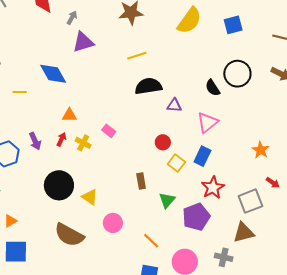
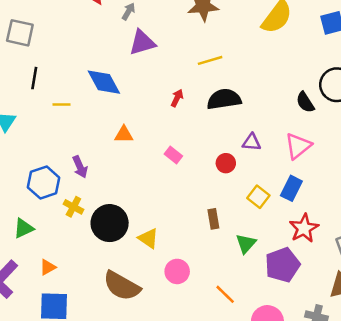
purple triangle: (174, 105) -> (251, 142), moved
red arrow: (61, 139) -> (177, 98), moved
red circle: (163, 142) -> (226, 163), moved
yellow cross: (83, 143) -> (73, 207), moved

